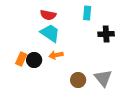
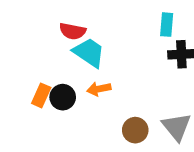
cyan rectangle: (87, 13) -> (167, 25), moved
red semicircle: (48, 15) -> (73, 31), moved

